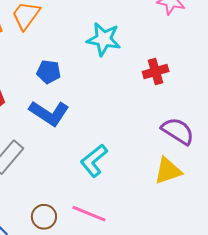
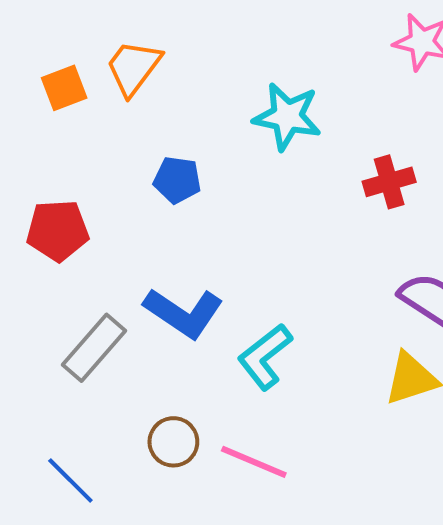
blue L-shape: (49, 113) -> (184, 313), moved
brown circle: (44, 217) -> (173, 442), moved

